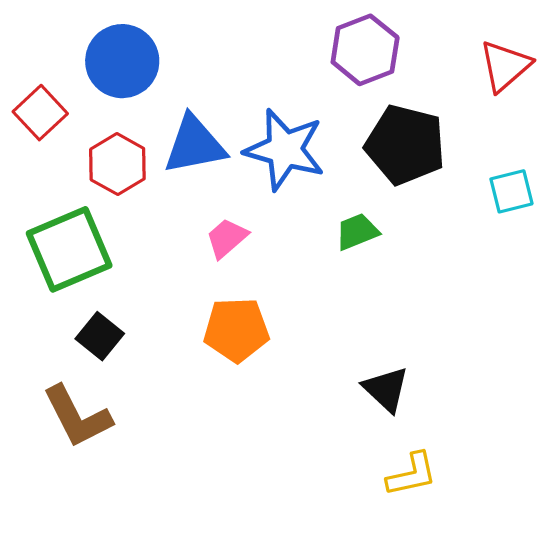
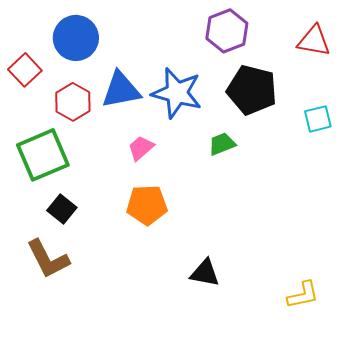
red triangle: (505, 66) -> (314, 41), turned 51
black triangle: (386, 389) -> (205, 273), moved, turned -32
yellow L-shape: (412, 474) -> (303, 295), moved

